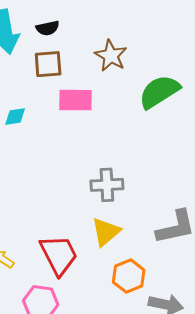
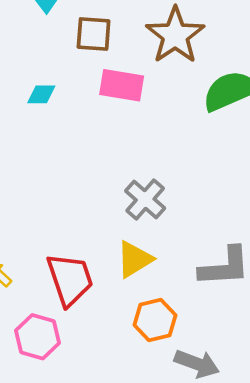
brown star: (111, 56) -> (175, 35), size x1.4
gray cross: (107, 185) -> (145, 199), turned 36

